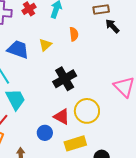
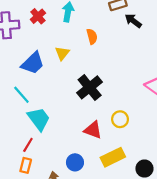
blue trapezoid: (18, 49) -> (33, 63), turned 125
yellow circle: (87, 111) -> (120, 119), size x0.6
blue circle: (45, 133) -> (75, 162), moved

